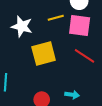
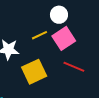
pink square: (80, 26) -> (64, 38), turned -30

